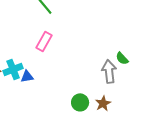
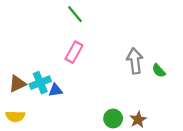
gray arrow: (109, 71) -> (135, 61), moved

